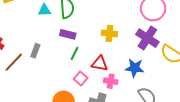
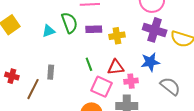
purple rectangle: (68, 34) -> (94, 29), moved
green line: (75, 53) -> (89, 64), turned -32
pink square: (81, 79) -> (101, 87), size x1.5

